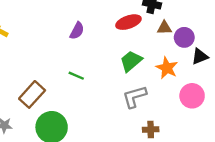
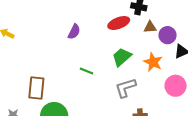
green line: (76, 76) -> (86, 71), moved
brown rectangle: (32, 94) -> (36, 88), turned -35

